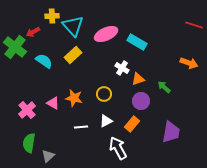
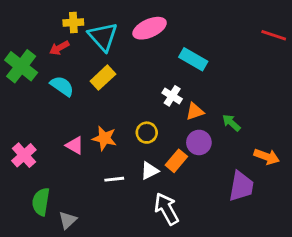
red arrow: (33, 32) -> (59, 48), moved
pink ellipse: (106, 34) -> (150, 28), moved
orange arrow: (189, 63) -> (267, 157), moved
pink cross: (27, 110) -> (24, 155), moved
orange rectangle: (132, 124) -> (176, 161), moved

